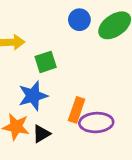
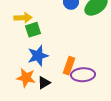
green square: (46, 62) -> (33, 30), moved

